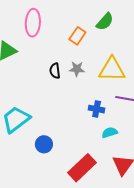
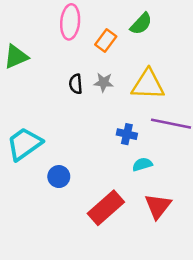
pink ellipse: (33, 23) -> (70, 22), moved

